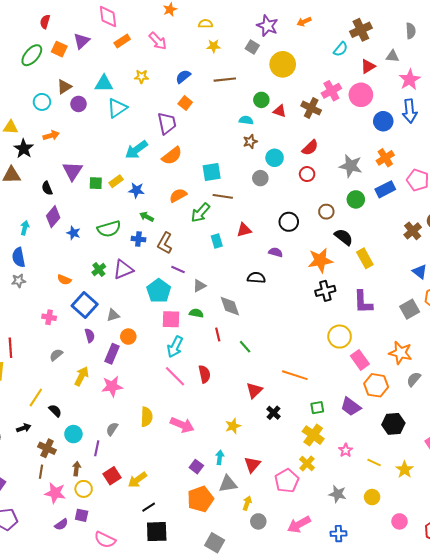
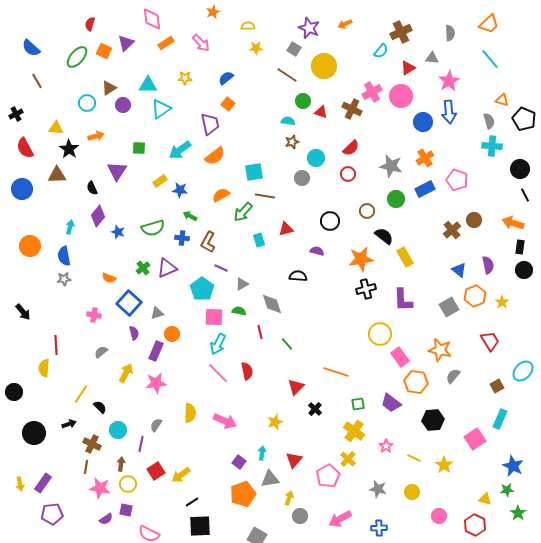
brown line: (225, 80) -> (287, 75), moved, turned 40
green square: (96, 183) -> (139, 148), moved

